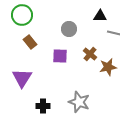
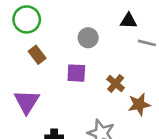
brown cross: (90, 54) -> (116, 83), moved
brown star: (108, 67) -> (139, 104), moved

